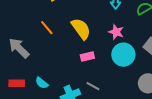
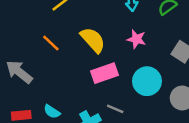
cyan circle: (123, 55) -> (147, 81), moved
pink rectangle: (87, 56) -> (104, 73), size x1.5

